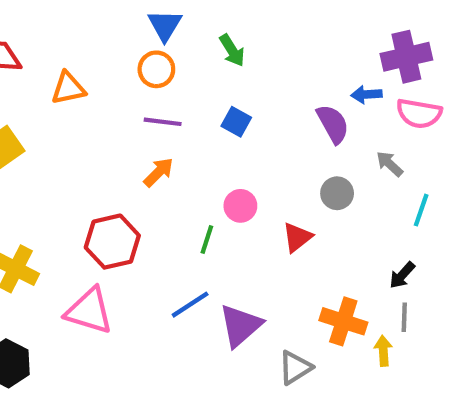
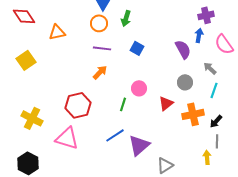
green arrow: (232, 50) -> (126, 18), moved, turned 49
purple cross: (406, 57) -> (206, 15), moved, size x0.7
blue arrow: (366, 95) -> (199, 35), turned 104
pink semicircle: (419, 113) -> (224, 44), turned 45
cyan line: (421, 210) -> (214, 90), moved
orange cross: (343, 321) -> (193, 114), moved, turned -30

